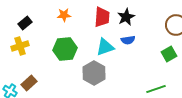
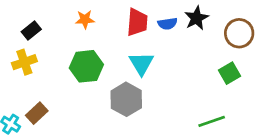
black star: (126, 17) -> (196, 18), moved
blue semicircle: (128, 40) -> (168, 24), moved
cyan triangle: (105, 47) -> (141, 64), turned -42

